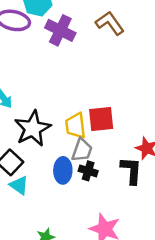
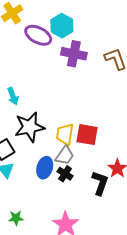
purple cross: (60, 30) -> (74, 54), turned -30

